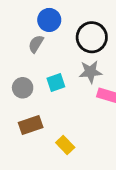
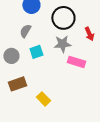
gray semicircle: (36, 44) -> (25, 31), moved

